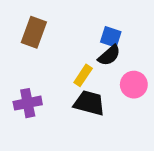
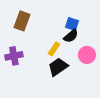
purple cross: (28, 103) -> (14, 56), moved
black trapezoid: (89, 103) -> (58, 67), turned -50

